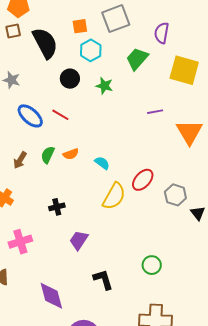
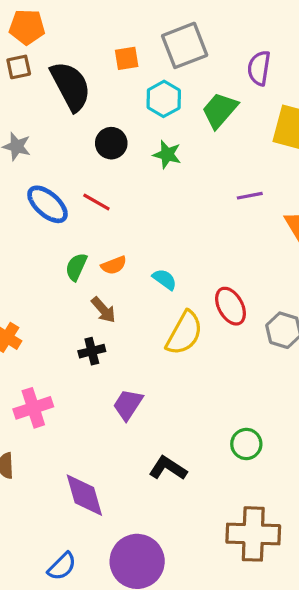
cyan hexagon: (91, 50) -> (164, 99), moved
brown arrow: (20, 160) -> (103, 310), moved, turned -72
red ellipse: (143, 180) -> (231, 306), turned -70
black L-shape: (103, 280) -> (168, 468), turned -40

